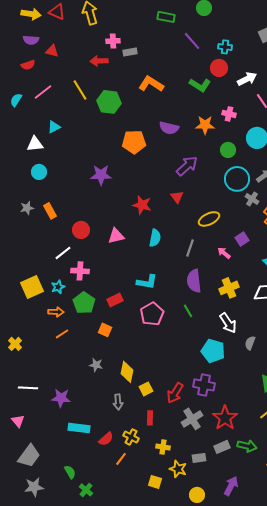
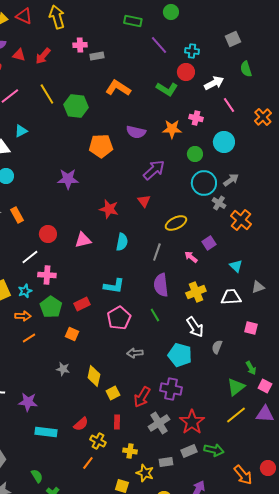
red arrow: (99, 61) -> (43, 56), moved, turned -48
gray arrow: (118, 402) -> (135, 353), moved, turned 91
red semicircle: (106, 439) -> (81, 424), moved

